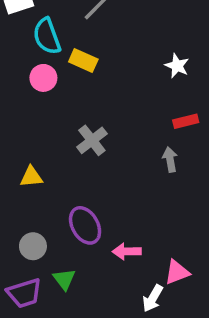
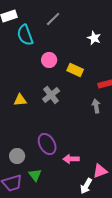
yellow rectangle: (83, 61) -> (75, 70), moved
white star: (177, 66) -> (94, 38), moved
pink circle: (43, 78) -> (49, 60), moved
yellow triangle: (31, 177) -> (20, 100), moved

